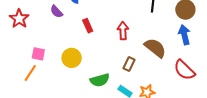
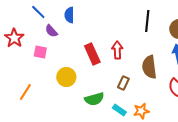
red rectangle: (88, 26) -> (92, 54), moved, size x1.5
brown semicircle: (155, 48) -> (149, 67), turned -135
pink square: (38, 54) -> (40, 52), moved

